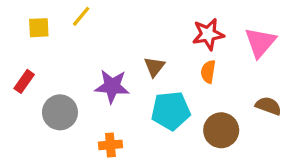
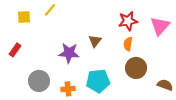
brown semicircle: (268, 106) -> (165, 85), moved
cyan pentagon: (171, 111) -> (98, 81), moved
gray circle: (60, 112) -> (39, 81), moved
brown circle: (221, 130) -> (136, 68), moved

